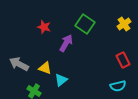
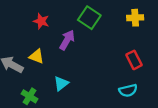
yellow cross: (124, 24) -> (135, 18), turned 32
yellow triangle: (45, 68) -> (37, 56), moved

